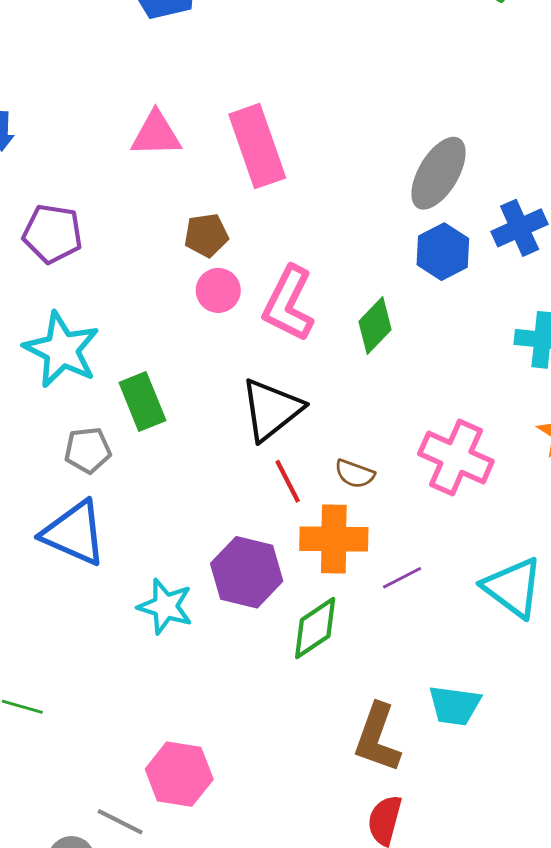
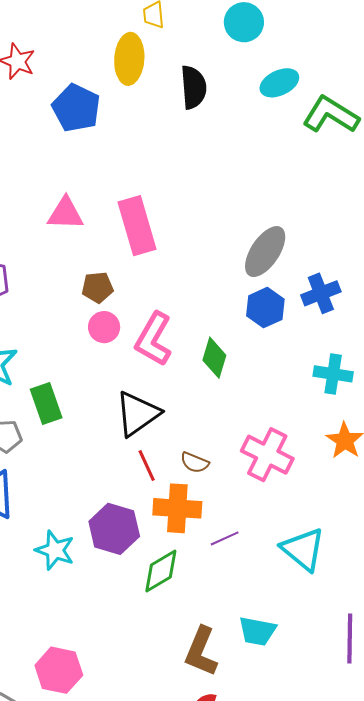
green diamond: (375, 325) -> (214, 358), turned -30

